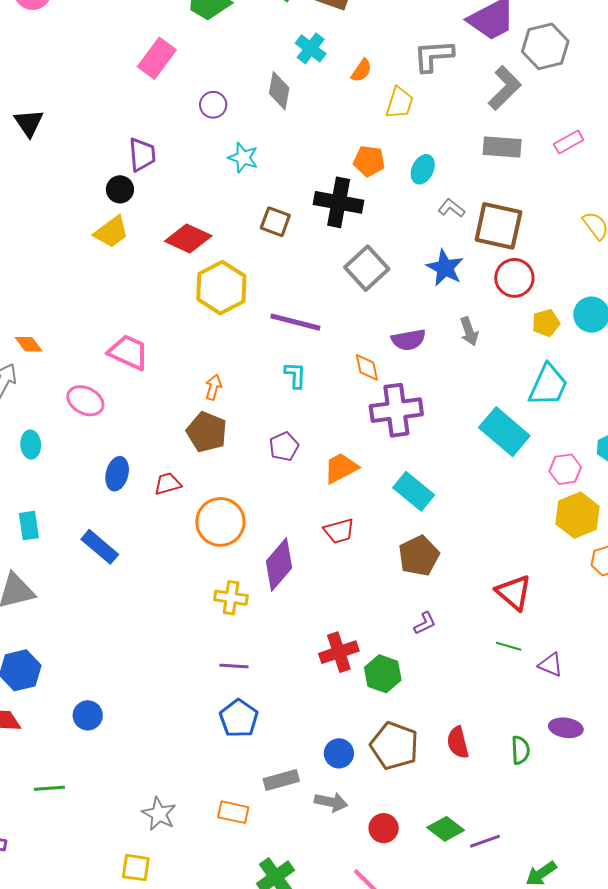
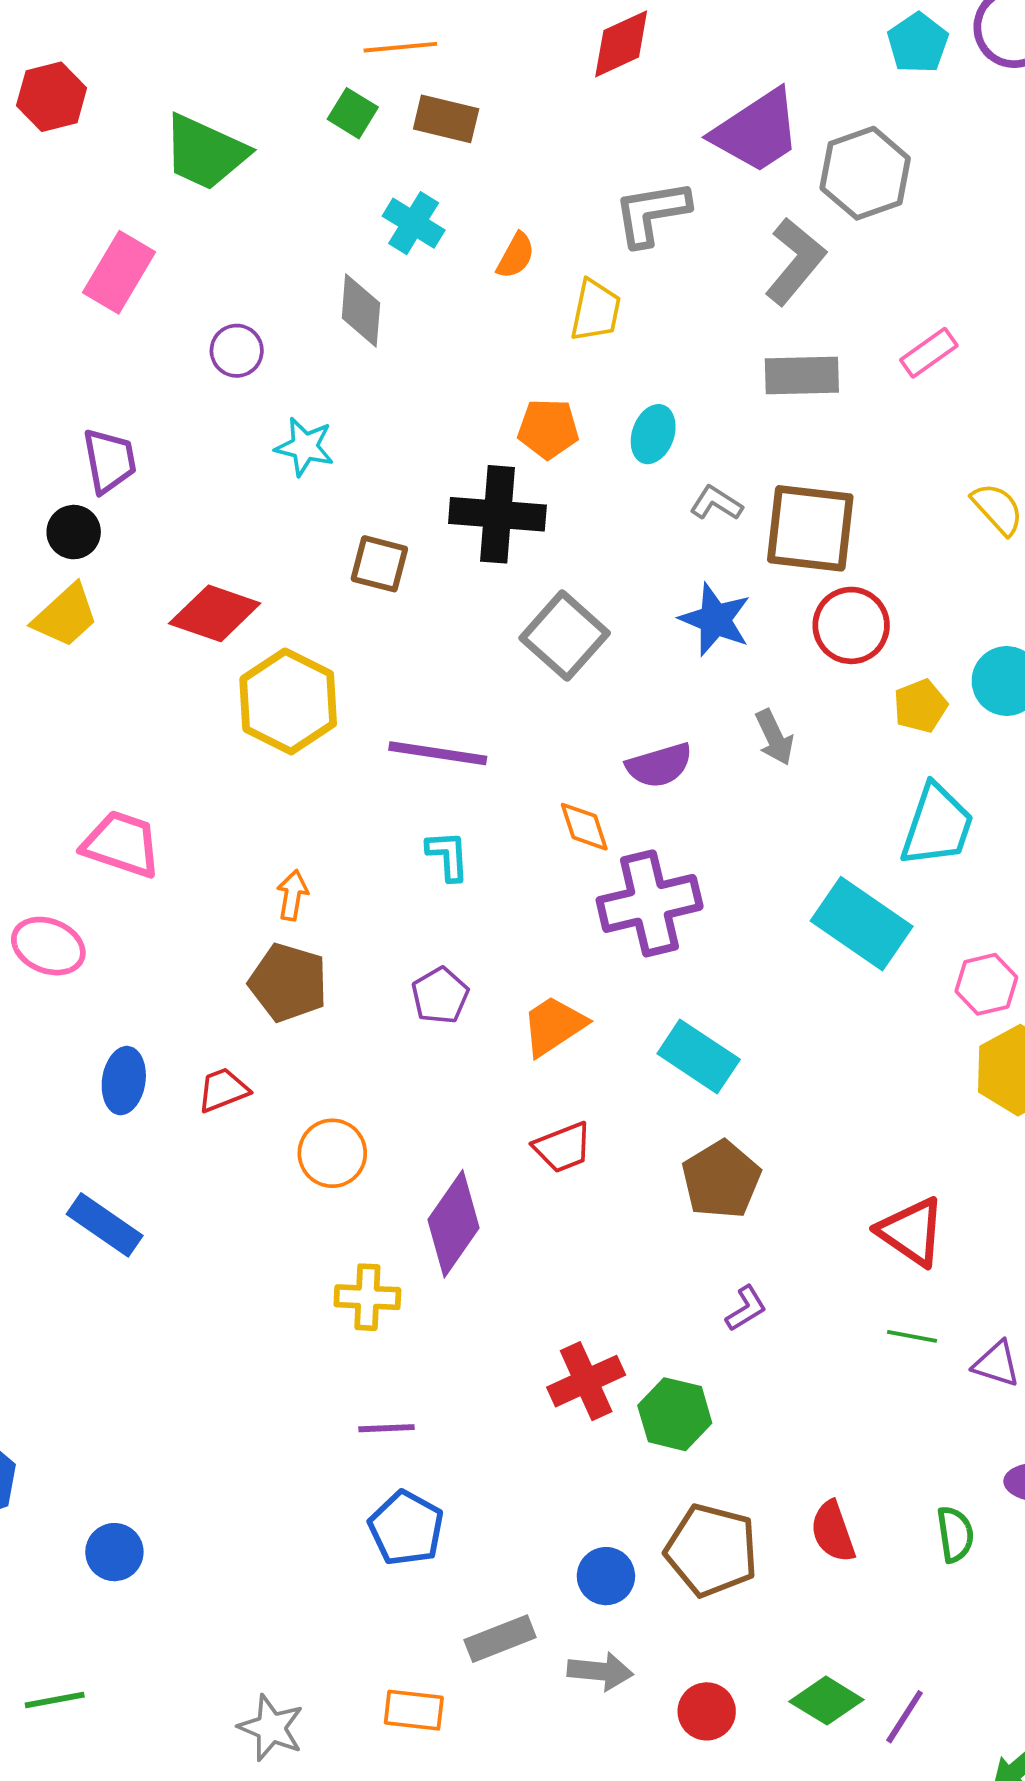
orange circle: (220, 522) -> (332, 1153), size x0.7
purple line: (485, 841) -> (905, 1717), turned -32

